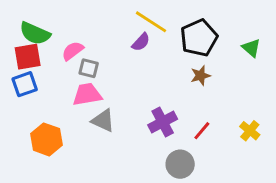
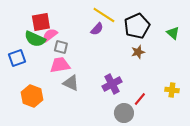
green semicircle: (35, 33) -> (35, 39), moved
red square: (28, 57) -> (41, 22), moved
red line: (202, 131) -> (140, 99), moved
yellow cross: (250, 131) -> (172, 90), turned -32

